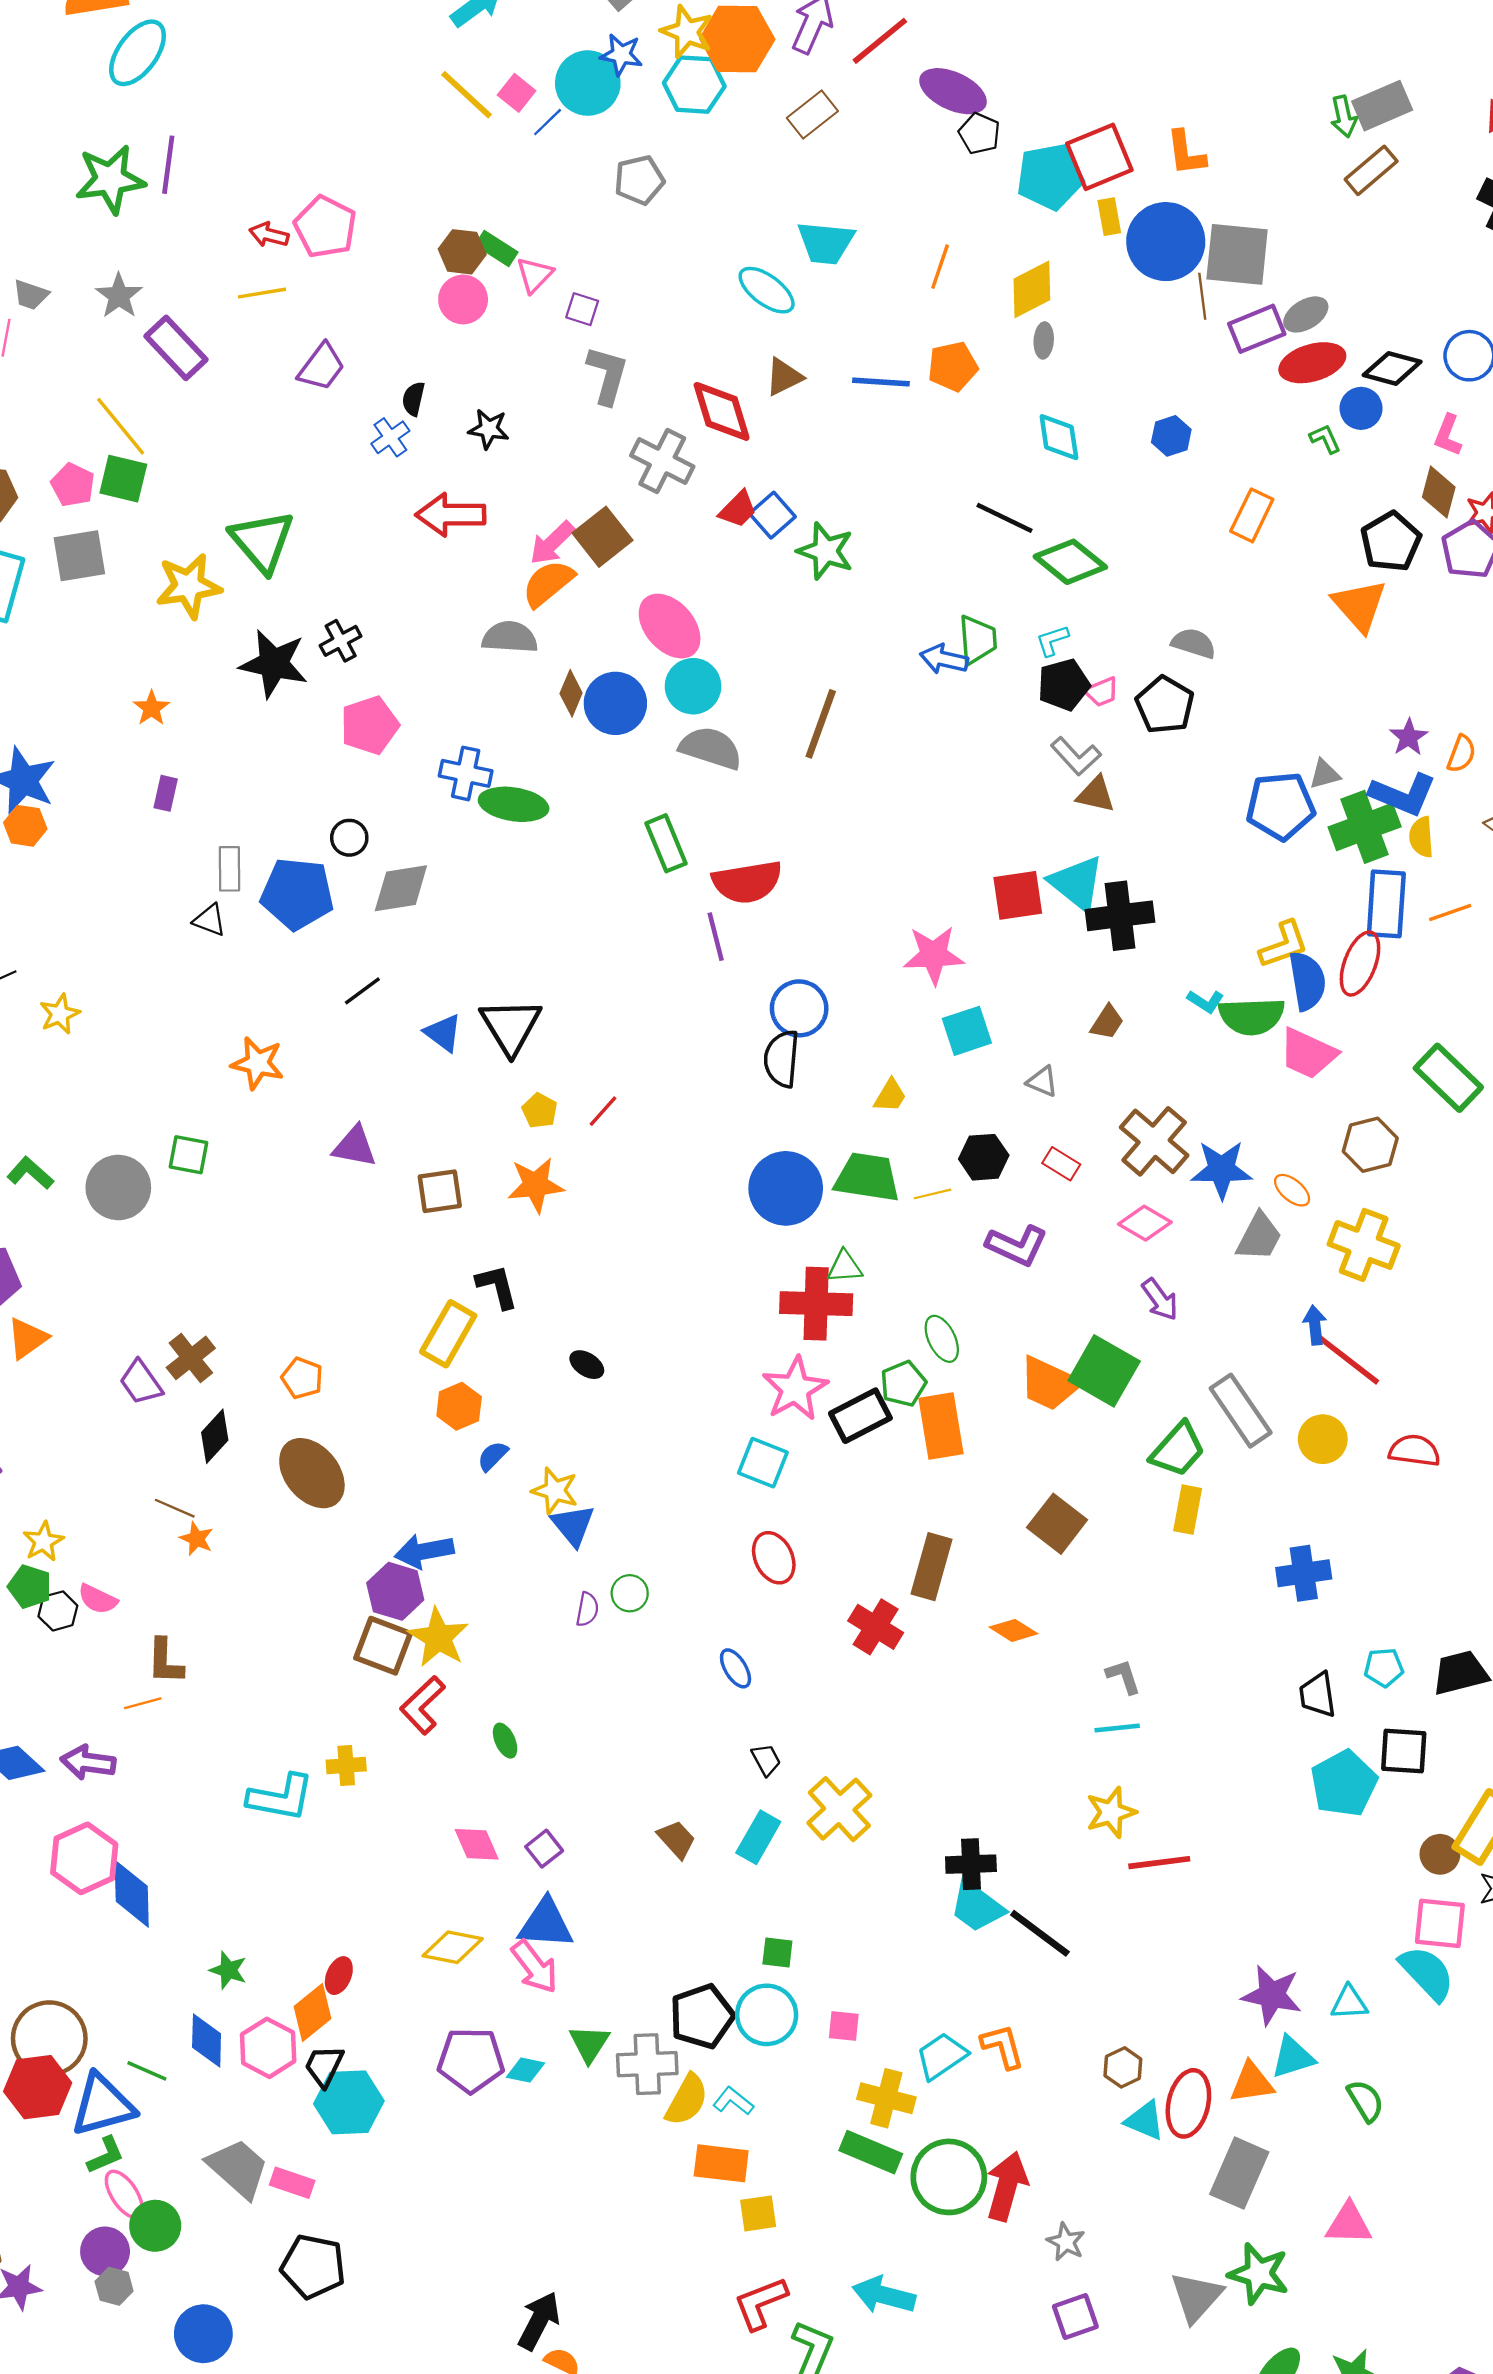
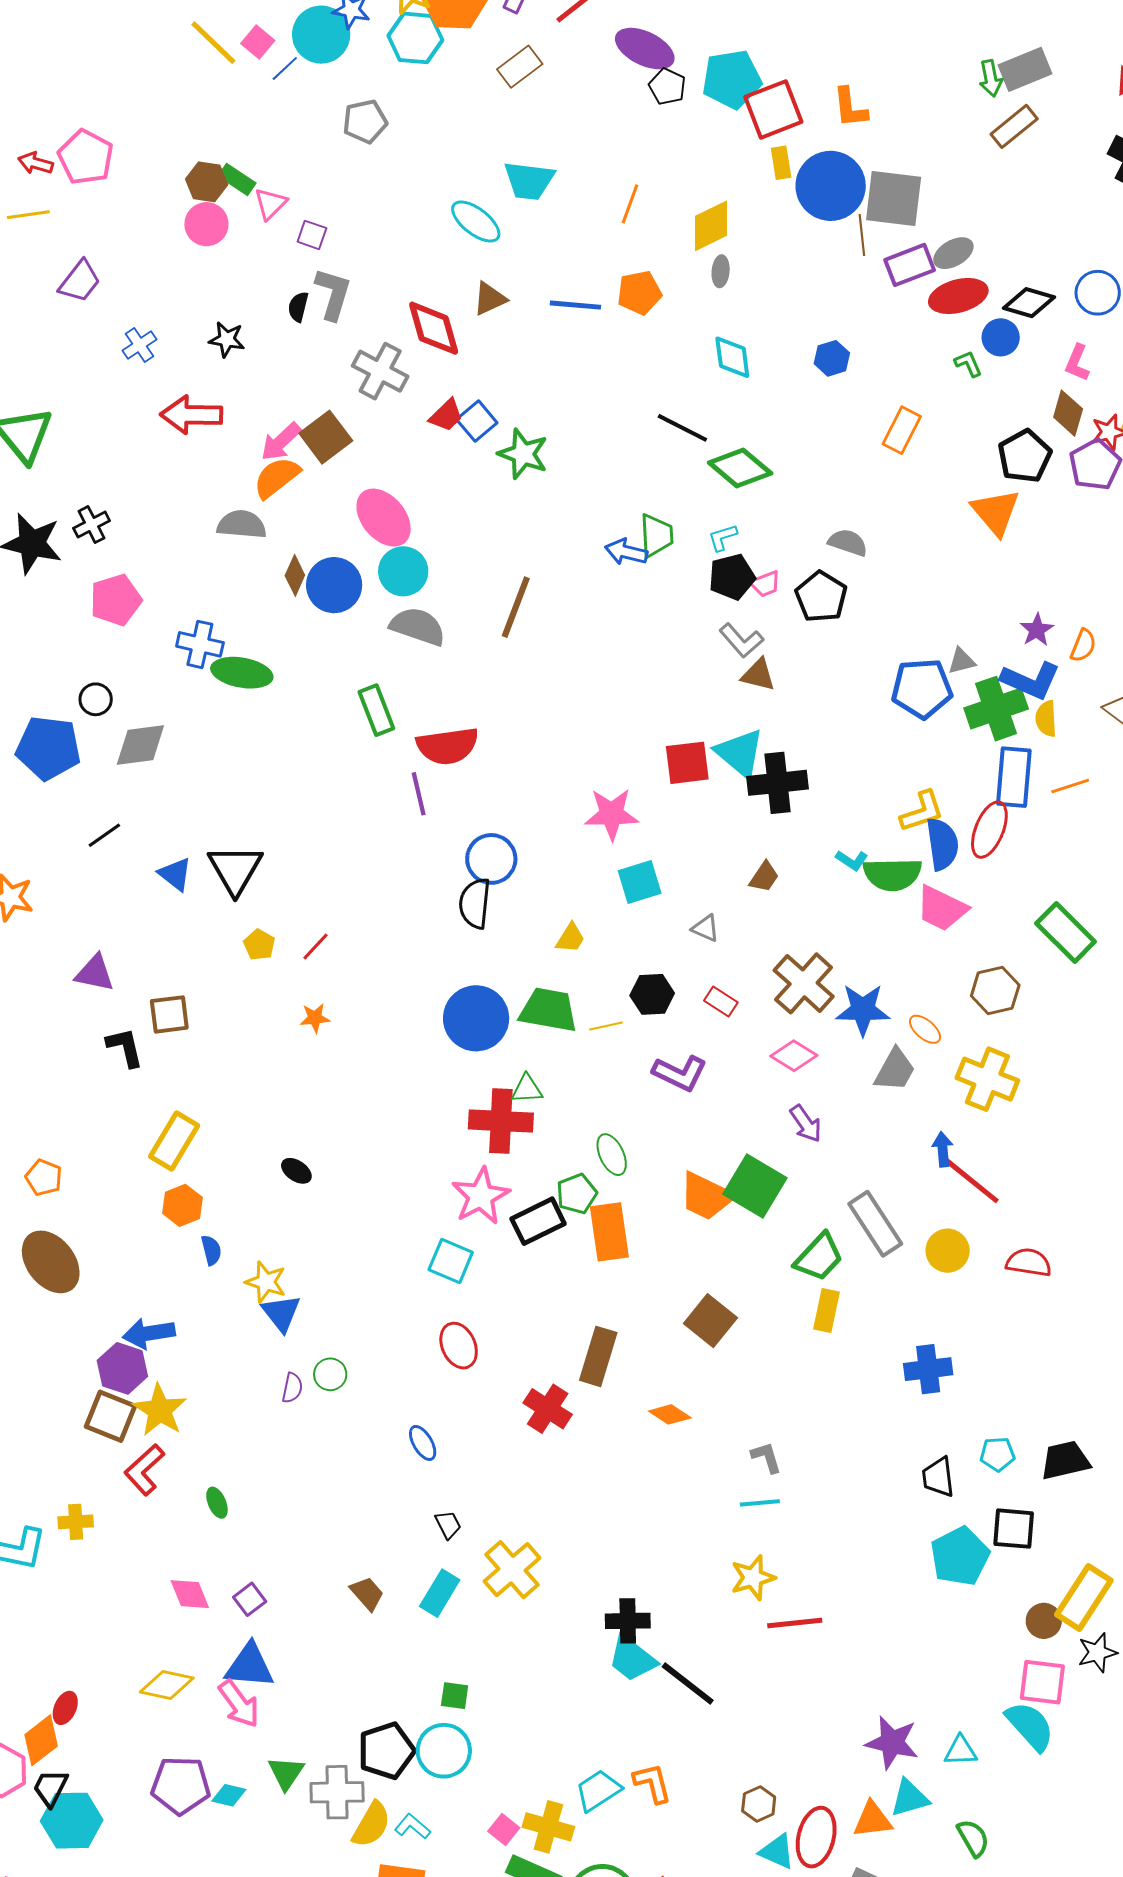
cyan pentagon: (1050, 177) -> (732, 79), moved
black semicircle: (413, 399) -> (298, 307), moved
orange star: (536, 1185) -> (315, 1018), moved, size x0.6
black L-shape: (497, 1287) -> (125, 1047), moved
blue semicircle: (493, 1456) -> (211, 1250), turned 120
pink square: (844, 2026) -> (504, 1830), moved, turned 32

